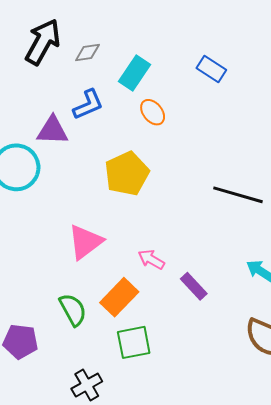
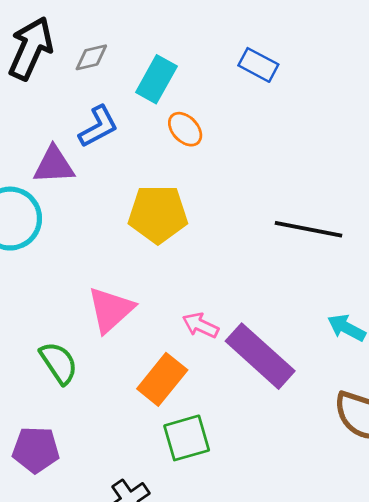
yellow pentagon: (127, 174) -> (158, 214), turned 30
purple rectangle: (194, 286) -> (260, 356), size x1.8
green semicircle: (73, 310) -> (59, 363), moved

